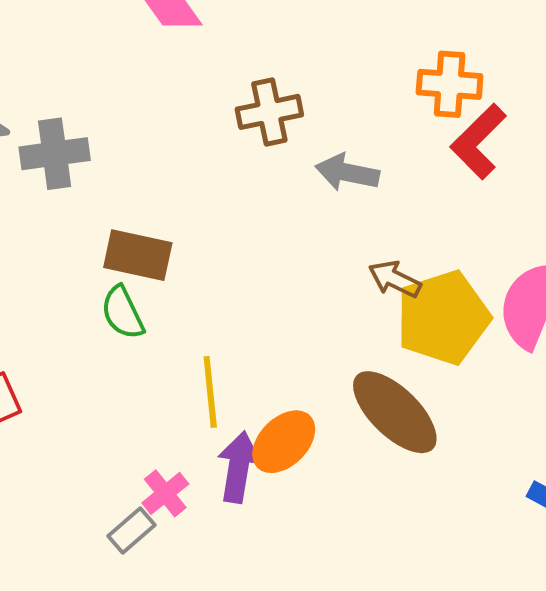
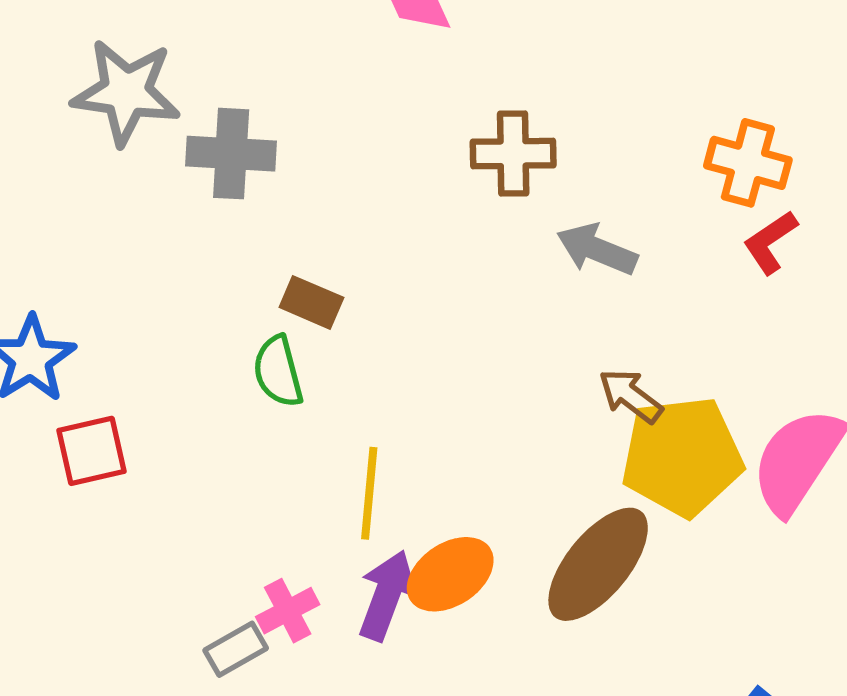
red L-shape: (478, 141) -> (770, 242), size x0.7
brown rectangle: (138, 255) -> (311, 302), size x0.7
brown ellipse: (395, 412) -> (598, 564), turned 74

